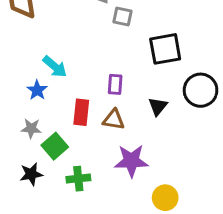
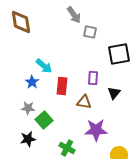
purple rectangle: (115, 84) -> (93, 78), moved
red rectangle: (81, 112) -> (62, 86), moved
green cross: (78, 179) -> (67, 148), moved, turned 35

